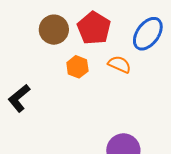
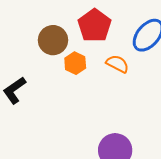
brown circle: (54, 30) -> (53, 40), moved

